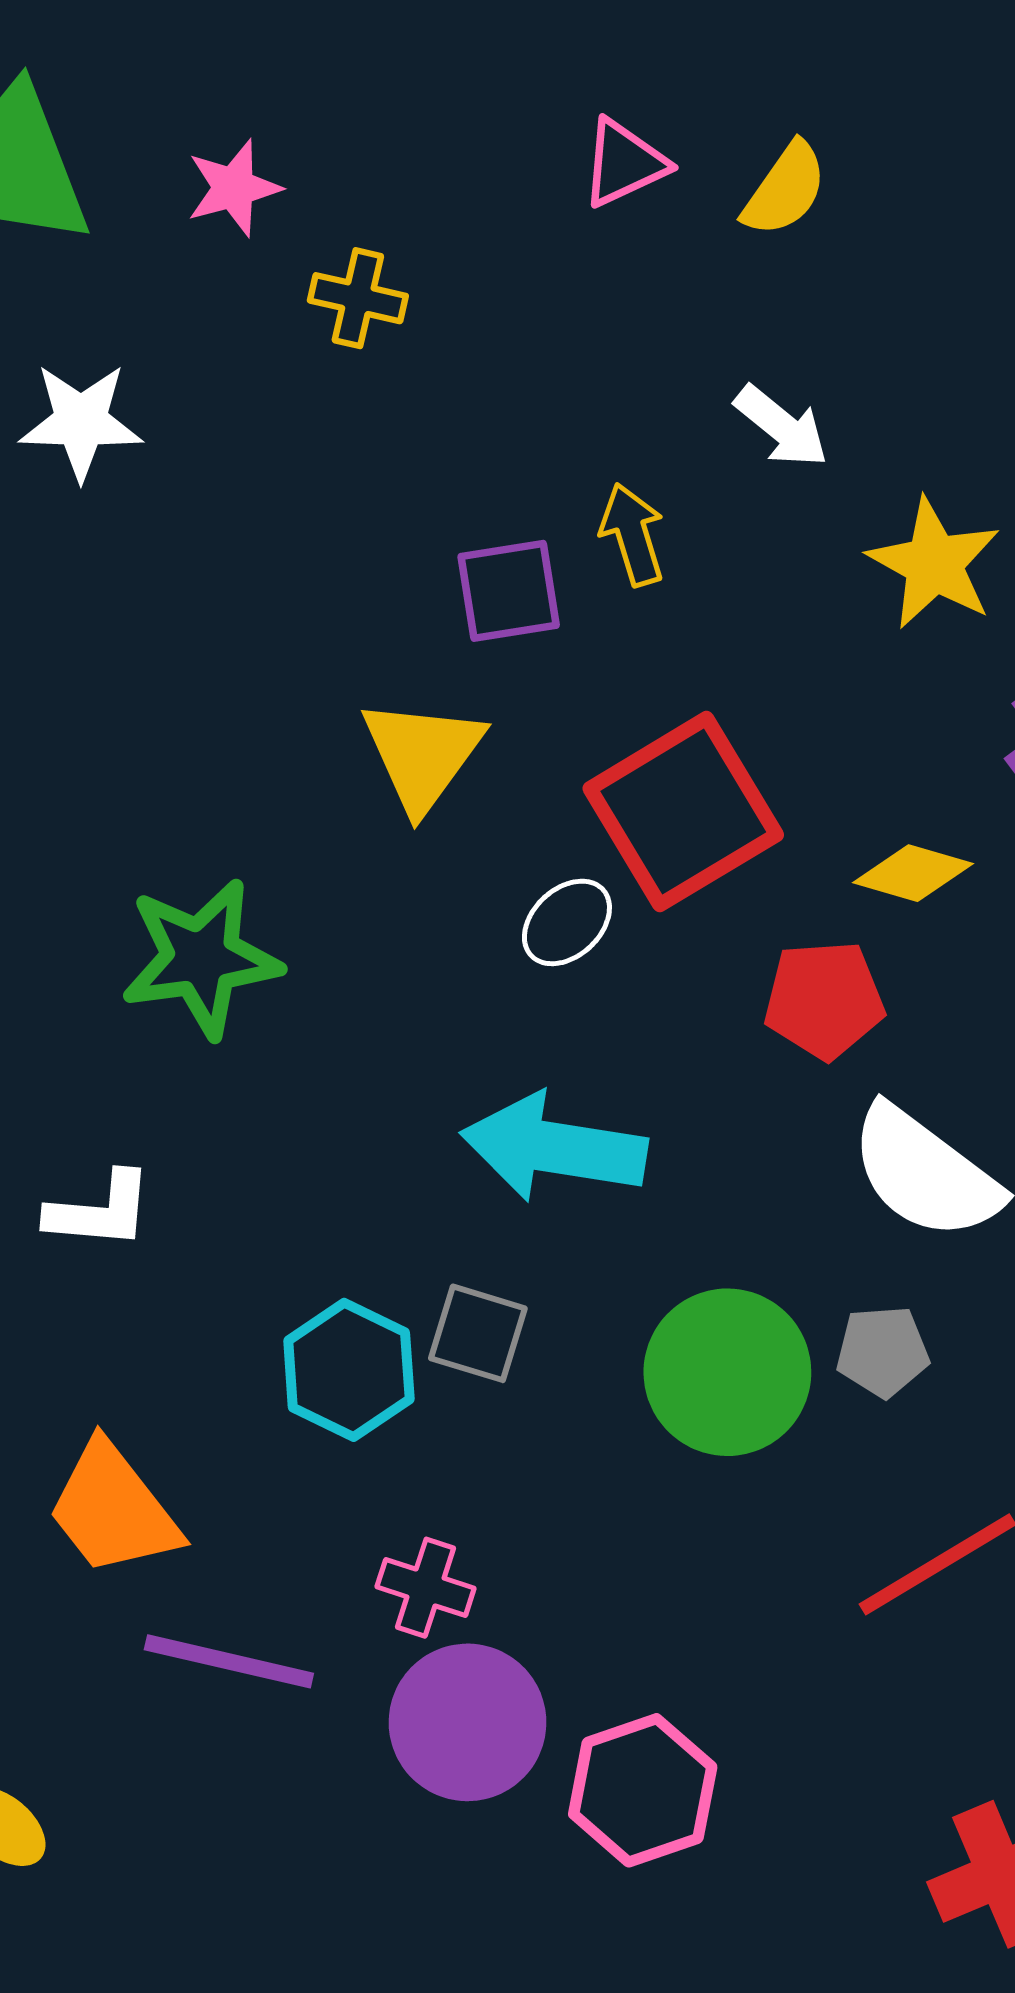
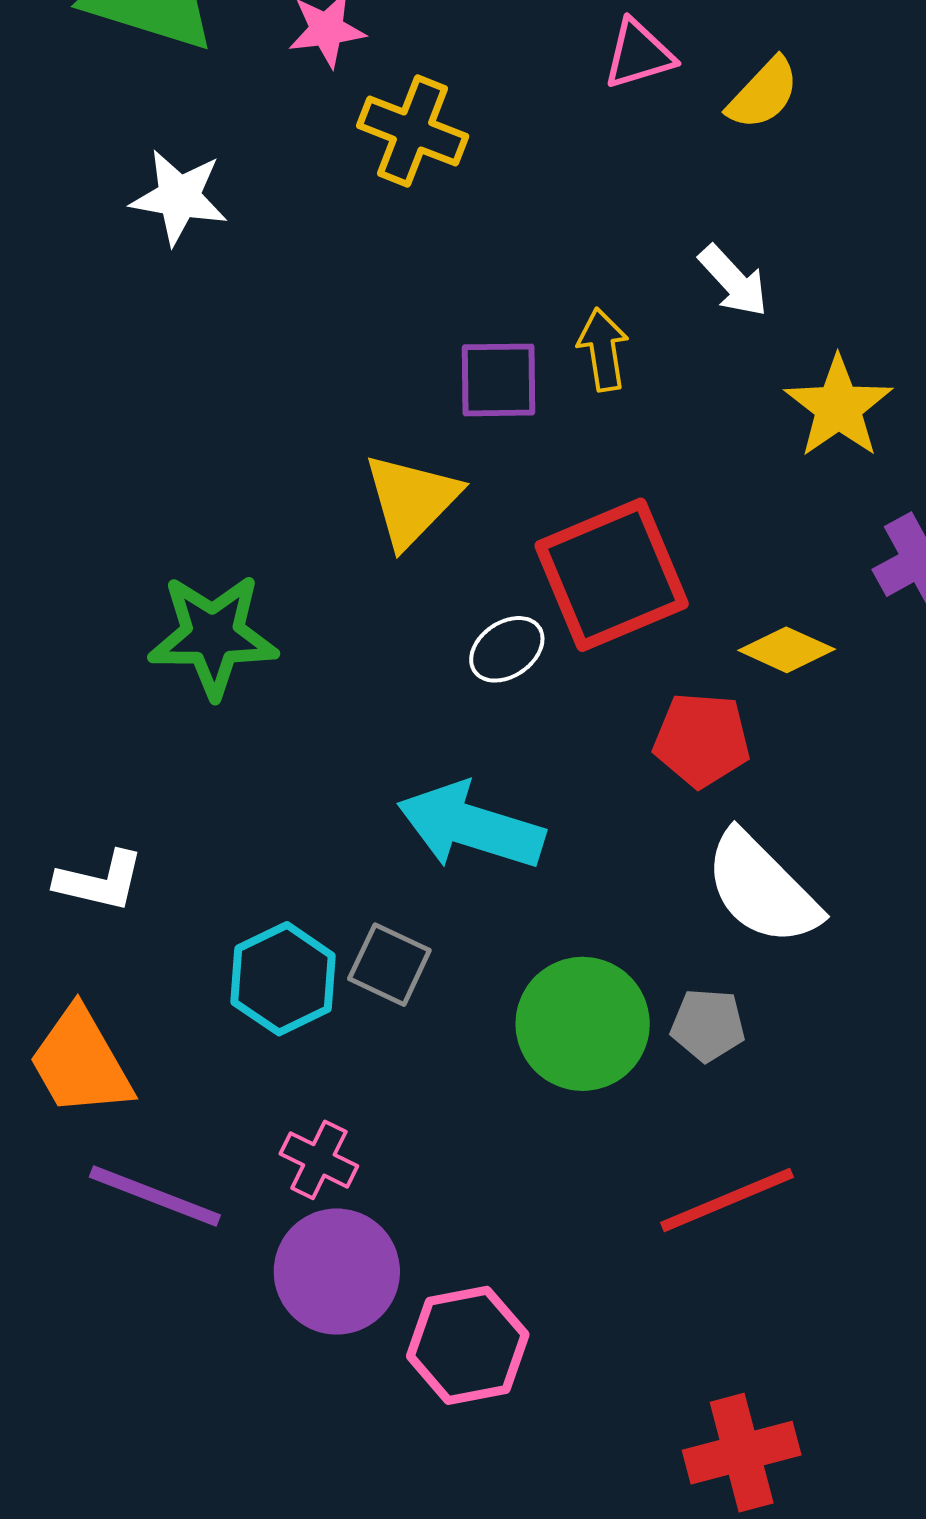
yellow cross: (358, 298) -> (413, 131), size x1.4
white L-shape: (100, 1211) -> (100, 881), moved

